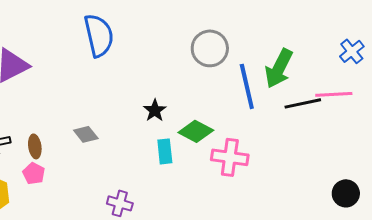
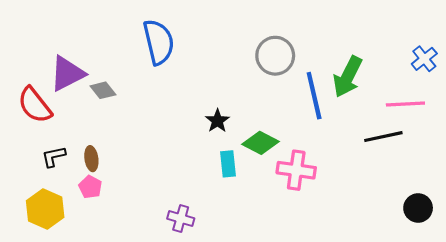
black line: (303, 103) -> (383, 137), moved
gray diamond: (86, 134) -> (103, 90), moved

